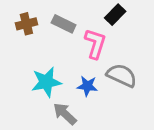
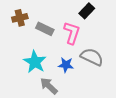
gray rectangle: (64, 24) -> (45, 29), moved
cyan star: (46, 82) -> (35, 62), turned -30

